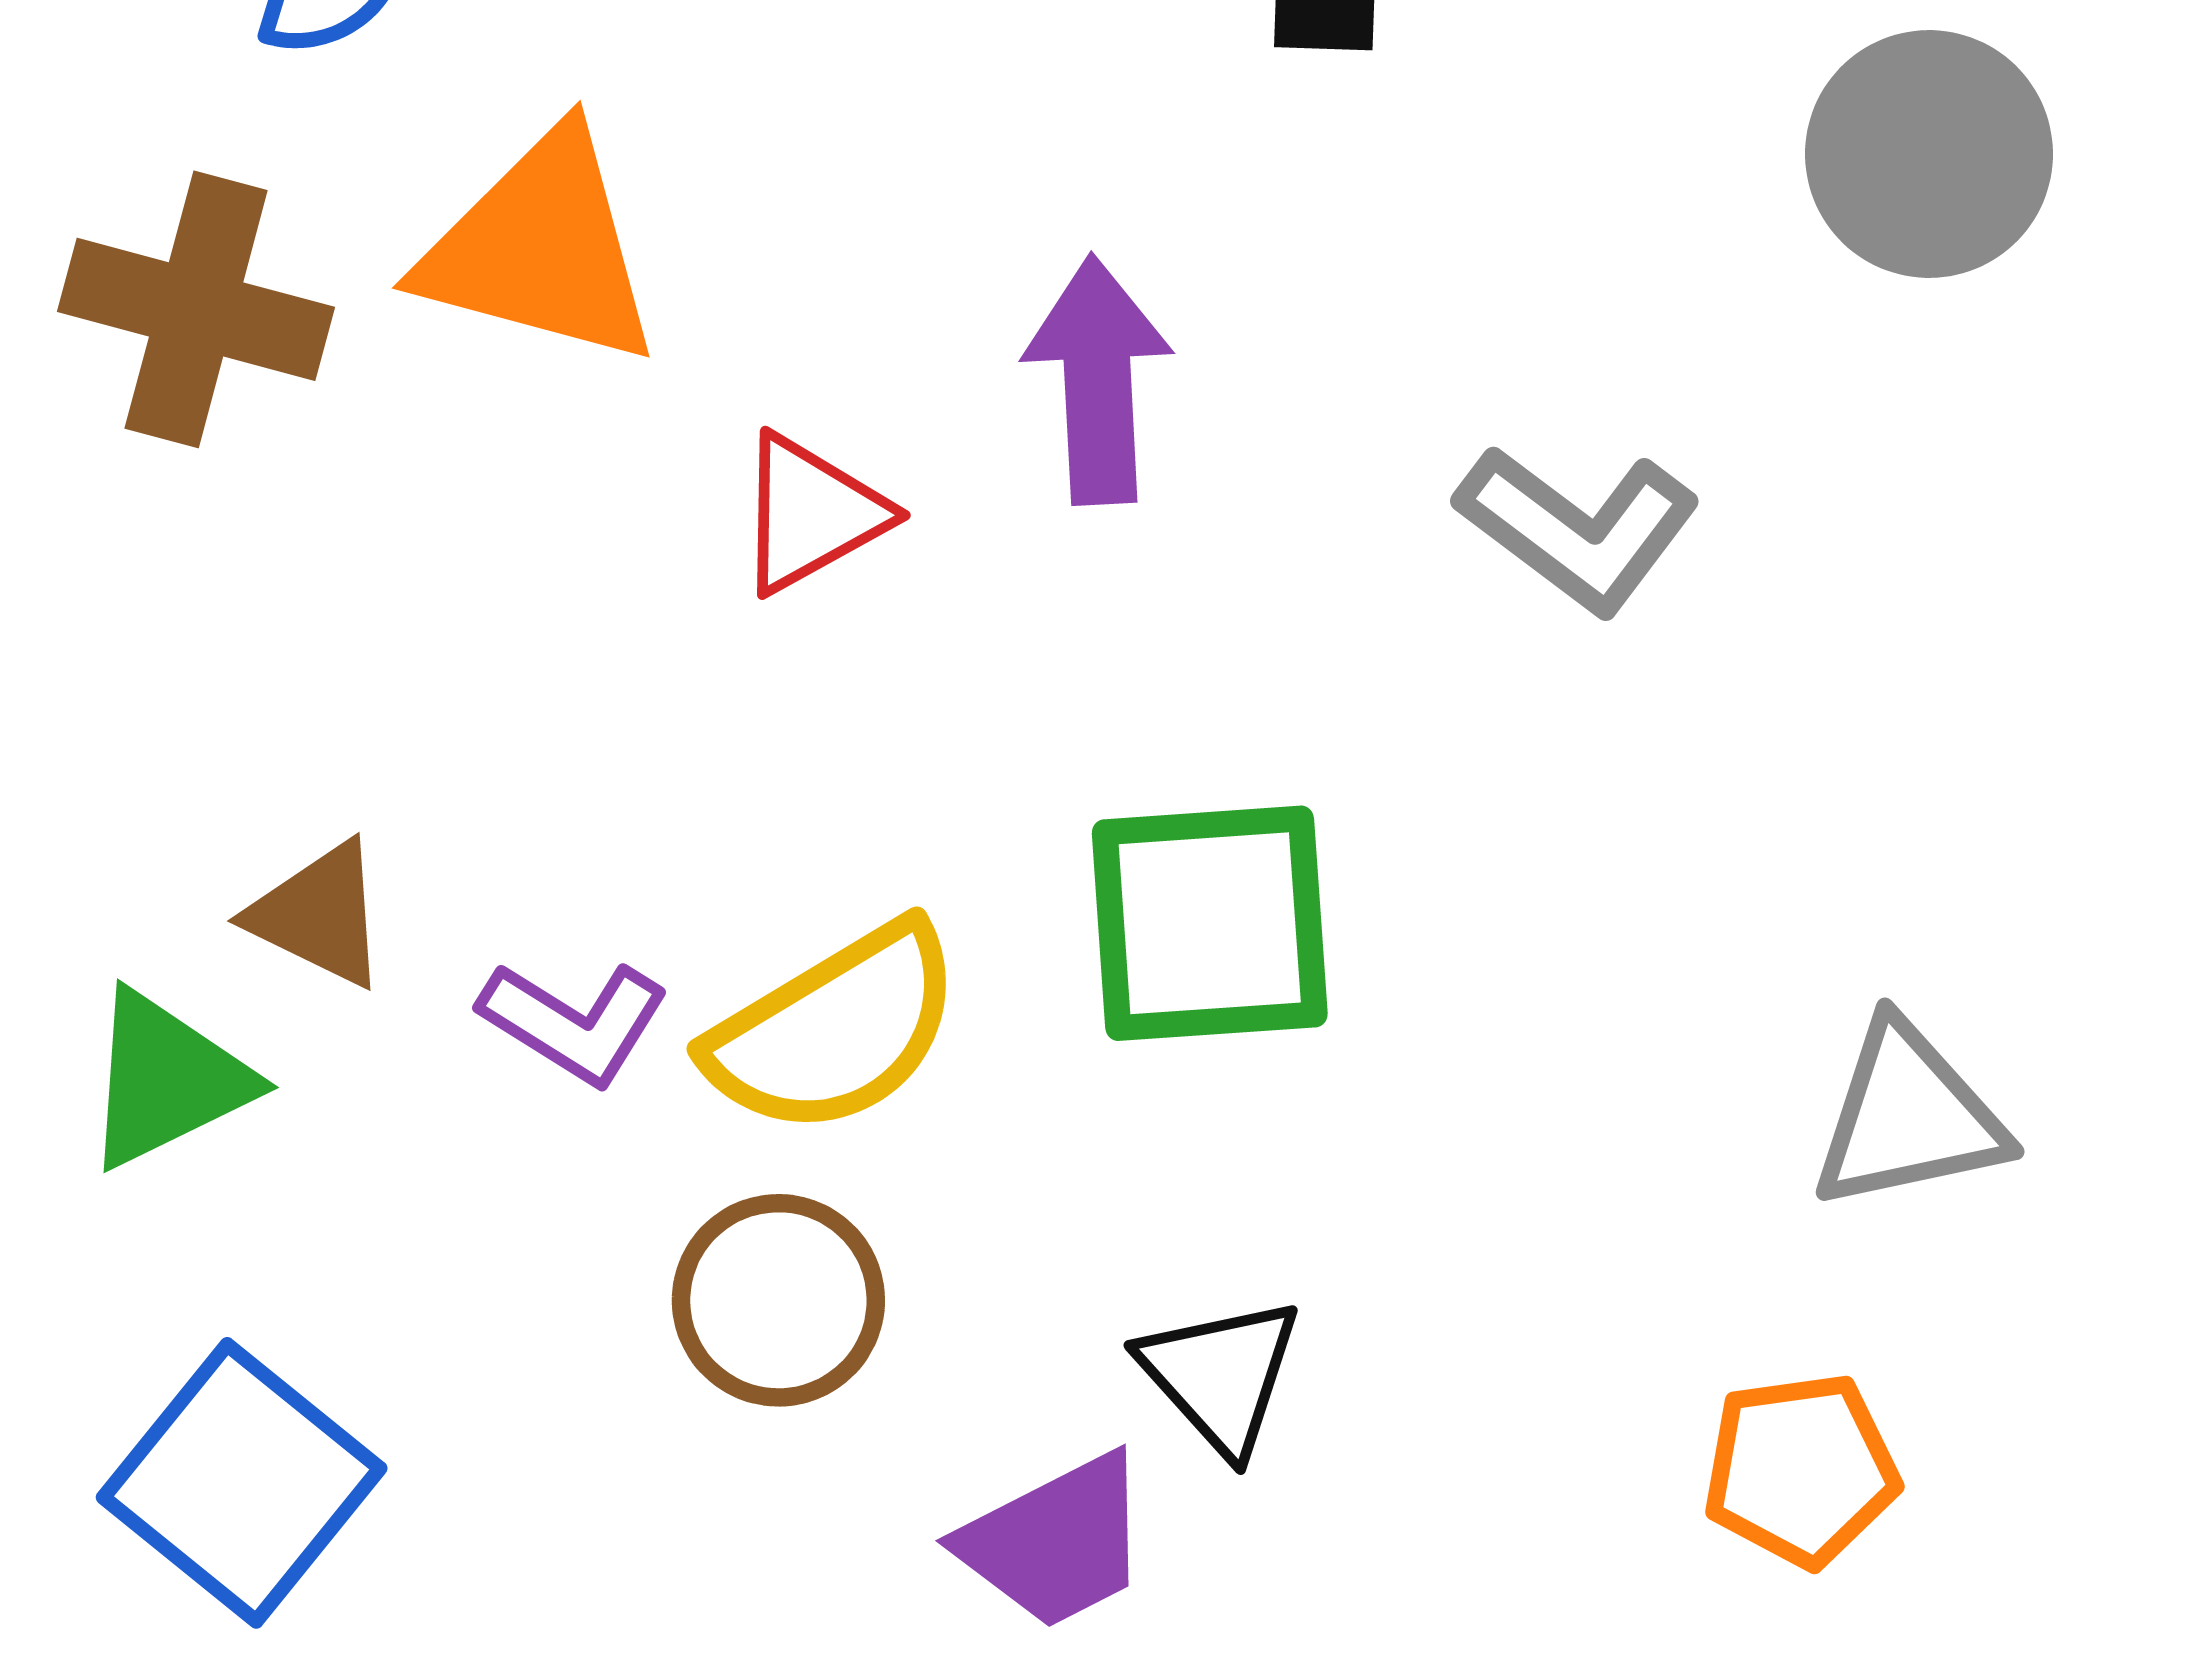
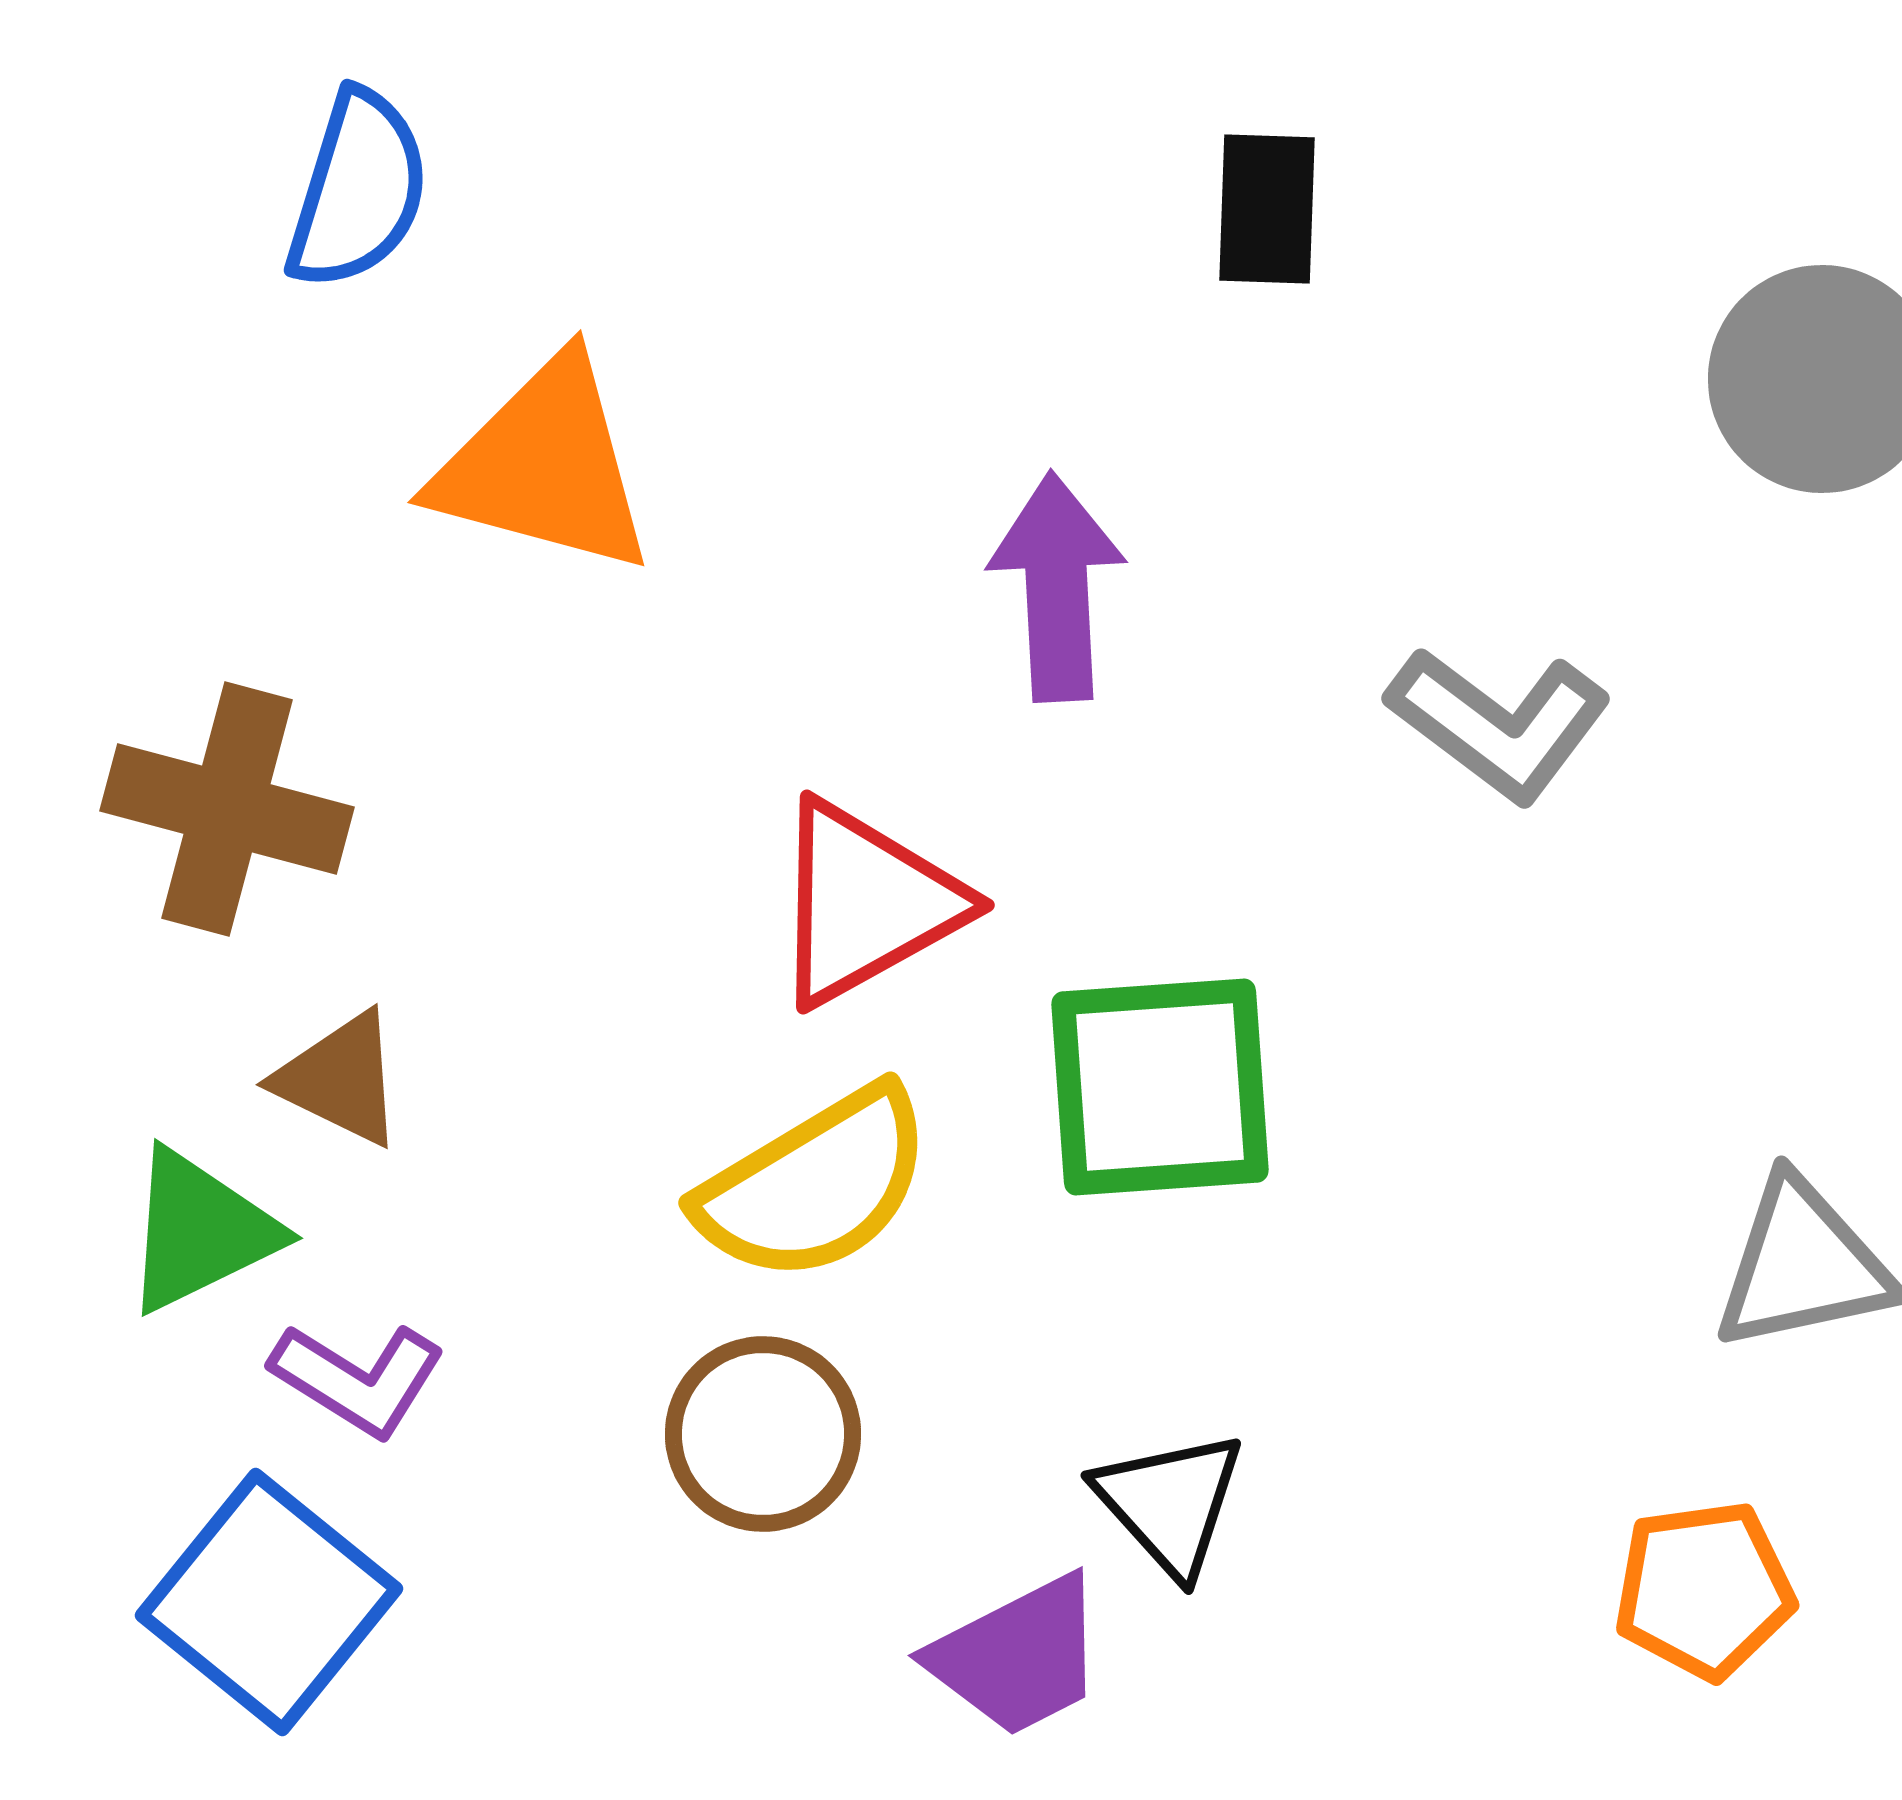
brown cross: (196, 309) -> (227, 809), moved
red triangle: (811, 514) -> (866, 903), moved, size x1.4
purple L-shape: (574, 1022) -> (358, 1379), moved

